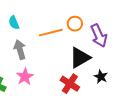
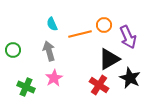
cyan semicircle: (14, 23) -> (52, 24), moved
black star: (101, 77) -> (130, 78), size x1.5

